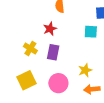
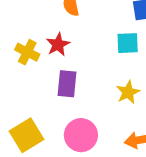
yellow cross: (30, 49) -> (27, 52), moved
yellow star: (85, 70) -> (128, 92), moved

